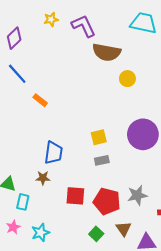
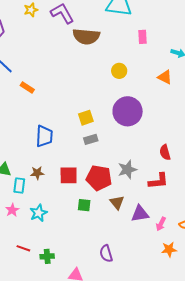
yellow circle: (127, 79) -> (119, 71), moved
brown star: (43, 178) -> (37, 173), moved
green square: (96, 234) -> (84, 205), moved, turned -32

